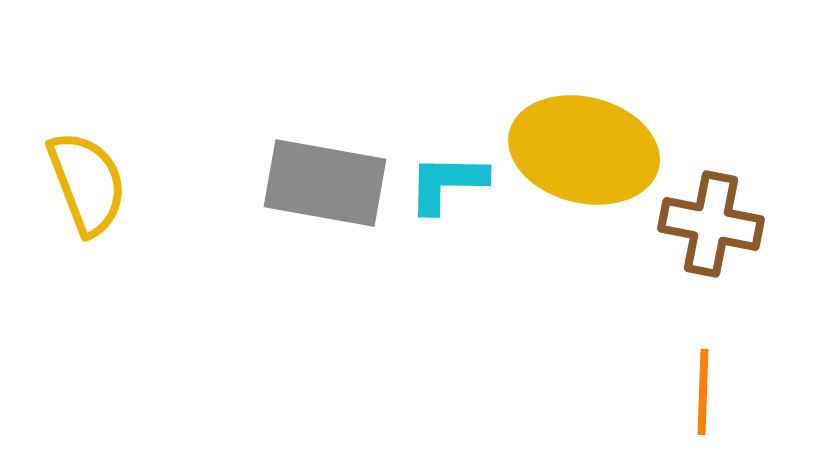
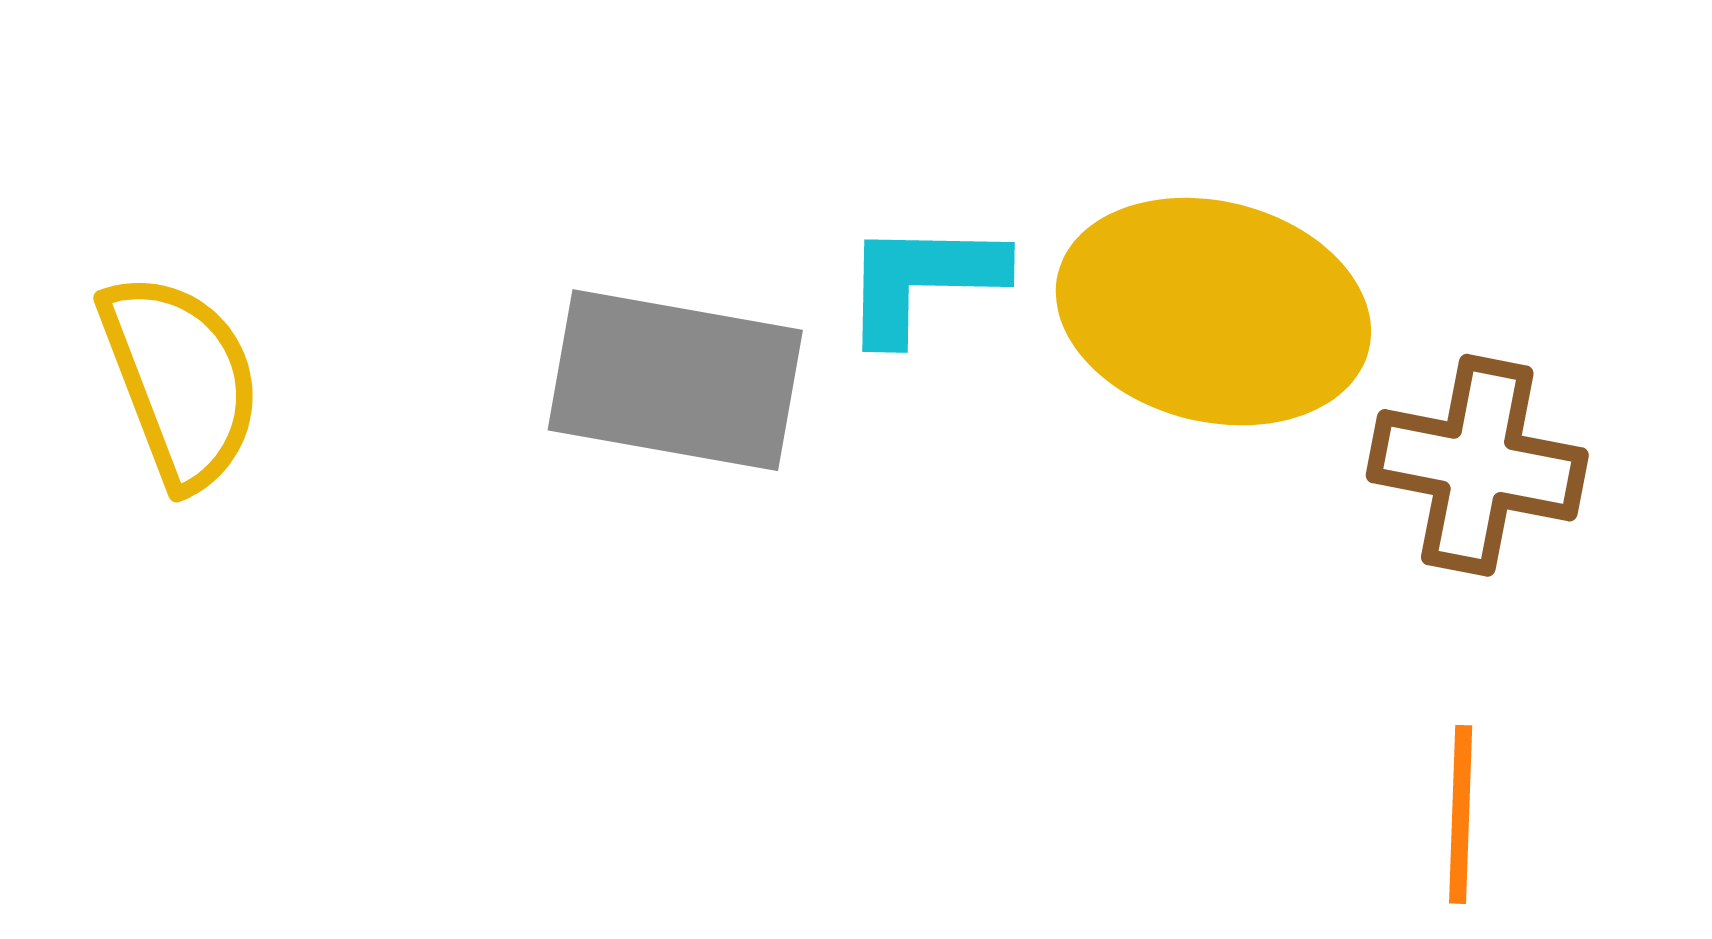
cyan L-shape: (447, 183) -> (922, 280), moved

